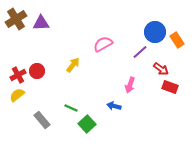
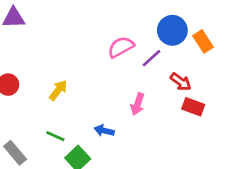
pink semicircle: (103, 44) -> (121, 47), moved
yellow arrow: (73, 65) -> (58, 90), moved
blue arrow: (114, 106) -> (104, 131), moved

